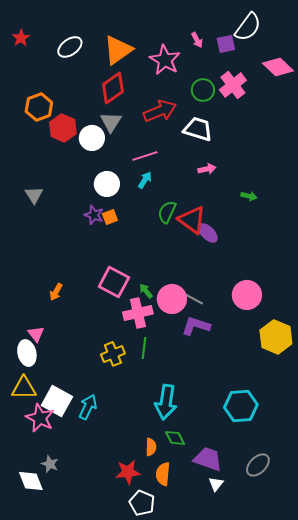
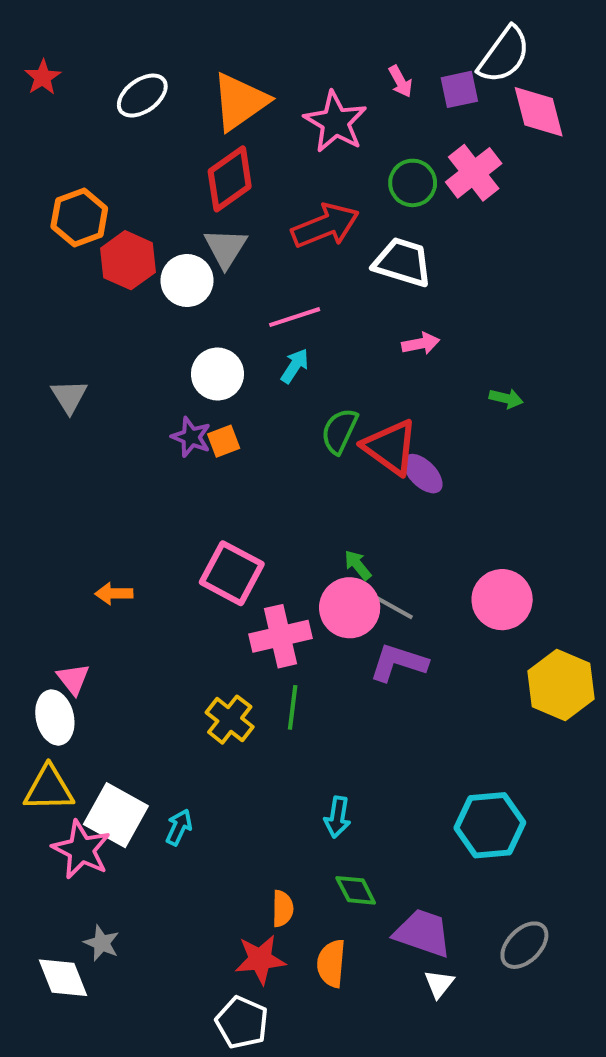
pink diamond: (278, 67) -> (539, 112), moved, turned 32
green arrow: (146, 291) -> (358, 565), moved
orange arrow: (56, 292) -> (114, 594), turned 60
yellow cross: (113, 354) -> (230, 720), turned -30
cyan arrow: (166, 402) -> (337, 817), size x0.6
cyan arrow: (88, 407) -> (179, 827), size x0.7
orange semicircle: (151, 447) -> (283, 909), moved
white pentagon: (142, 503) -> (242, 1022), moved

